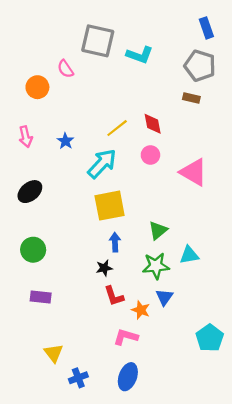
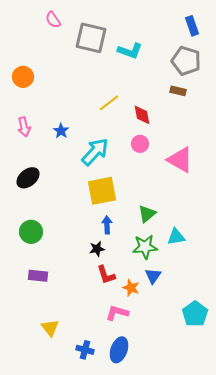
pink semicircle: (65, 69) -> (53, 20), moved
orange circle: (37, 87) -> (23, 77), moved
yellow line: (117, 128) -> (109, 103), moved
blue cross: (78, 378) -> (85, 350), moved, turned 36

